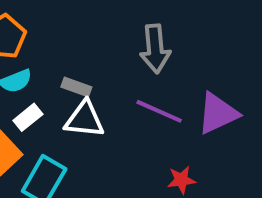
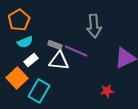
purple line: (159, 111) -> (76, 51), moved

